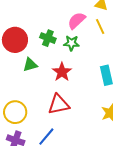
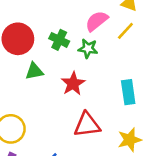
yellow line: (100, 27) -> (125, 31), turned 63
red triangle: (59, 104) -> (87, 125), moved

